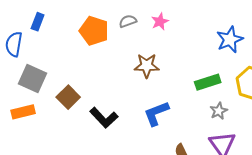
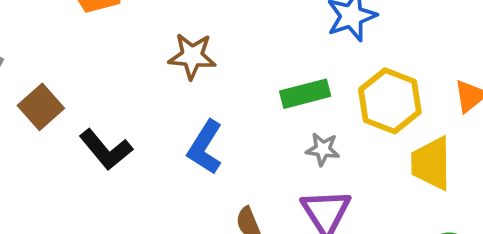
gray star: (219, 111) -> (323, 149), turned 30
blue L-shape: (156, 113) -> (205, 147), turned -40

